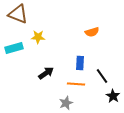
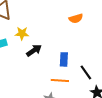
orange semicircle: (92, 32) -> (76, 18), moved
black arrow: (46, 73) -> (34, 50), moved

